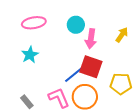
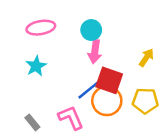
yellow arrow: (122, 35) -> (146, 58), moved
pink arrow: (91, 39) -> (95, 52), moved
orange circle: (85, 97) -> (107, 101), moved

